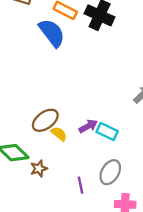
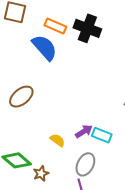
brown ellipse: (45, 120) -> (21, 97), moved
gray ellipse: (110, 172) -> (85, 164), moved

